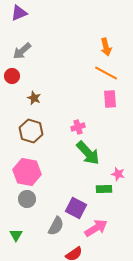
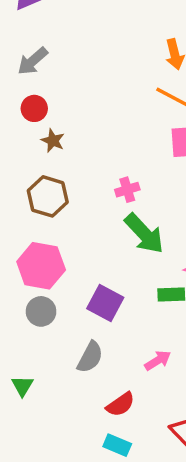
red circle: (12, 76) -> (34, 108), moved
purple square: (76, 208) -> (105, 303), moved
pink arrow: (96, 228) -> (158, 360), size x0.7
green triangle: (16, 235) -> (22, 386), moved

